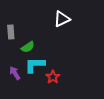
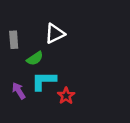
white triangle: (62, 19) -> (55, 33), moved

